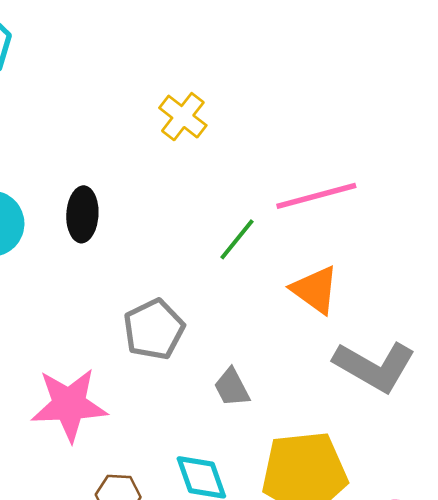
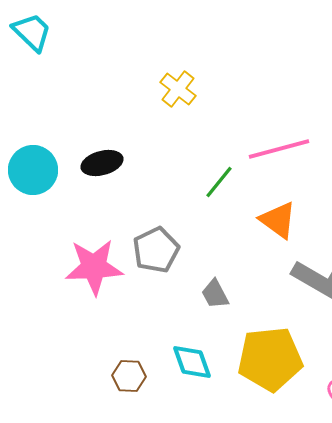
black ellipse: (82, 214) -> (102, 163), turned 72
pink star: (69, 405) -> (94, 267), moved

